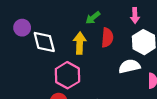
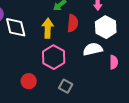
pink hexagon: (67, 75) -> (54, 57), moved

